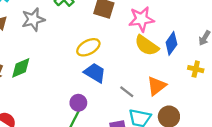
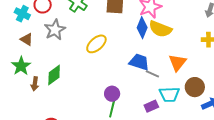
blue diamond: (171, 43) -> (142, 28), moved
yellow ellipse: (88, 47) -> (96, 44), moved
blue trapezoid: (95, 73) -> (139, 62), moved

